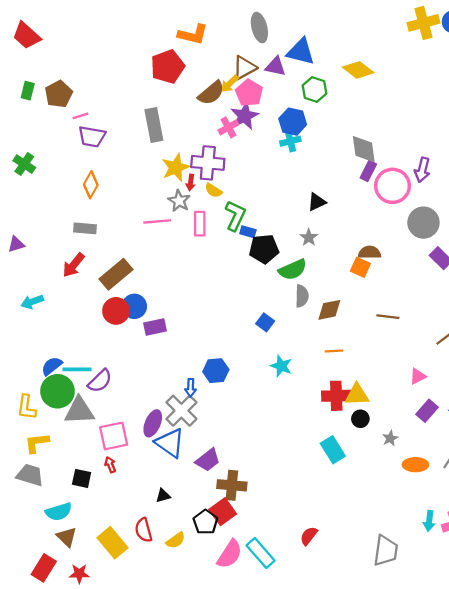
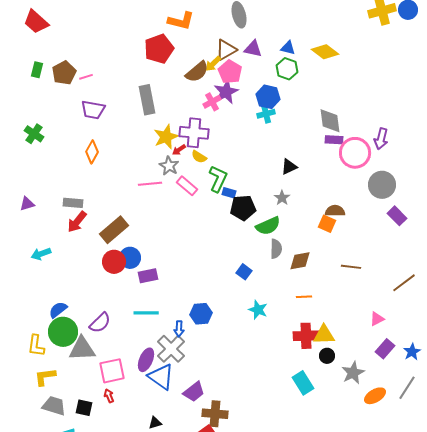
blue triangle: (301, 52) -> (288, 48), moved, size x0.6
pink line: (80, 116) -> (86, 77), moved
purple rectangle: (368, 171) -> (334, 140), turned 66
red arrow: (191, 182) -> (179, 150), turned 48
pink rectangle: (200, 224) -> (187, 186), turned -50
gray rectangle: (85, 228) -> (73, 203), moved
cyan line: (77, 369) -> (146, 313), moved
gray star: (390, 438) -> (353, 373), size x1.6
orange ellipse: (415, 465) -> (375, 396), turned -30
gray trapezoid: (30, 475) -> (54, 406), moved

